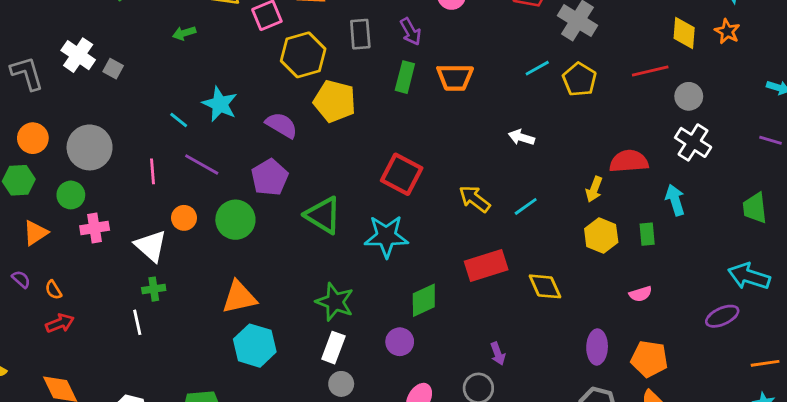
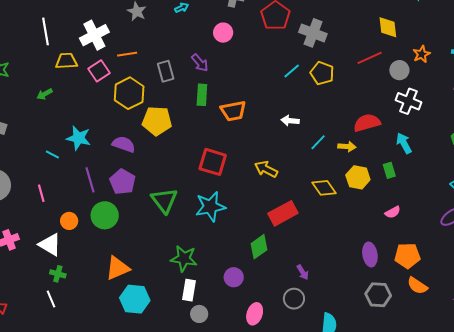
orange star: (727, 31) -> (422, 54), moved, turned 30
orange trapezoid: (455, 77) -> (233, 111), moved
purple line: (202, 165) -> (90, 180), moved, turned 55
yellow arrow: (594, 189) -> (347, 147), turned -96
cyan line: (526, 206) -> (318, 142), moved
green triangle: (323, 215) -> (164, 201), turned 32
yellow diamond: (545, 286) -> (324, 188), moved
green cross: (154, 289) -> (58, 274), turned 35
green diamond: (424, 300) -> (259, 247), moved

